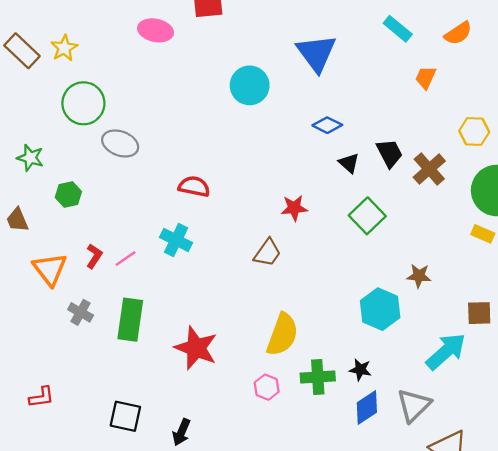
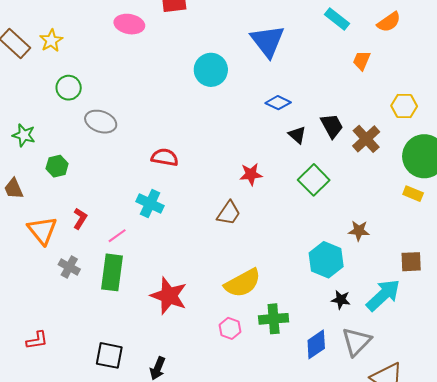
green circle: (83, 103) -> (69, 88), size x0.7
pink line: (126, 258) -> (117, 236), moved
yellow semicircle: (282, 335) -> (243, 283), turned 42
black star: (360, 370) -> (341, 300), moved

